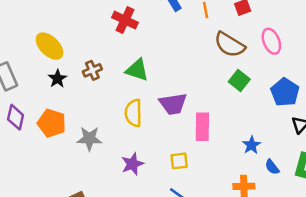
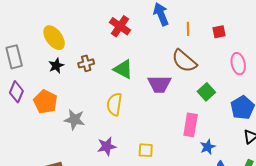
brown semicircle: (230, 45) -> (184, 61), moved
purple trapezoid: (173, 104) -> (159, 84), moved
pink rectangle: (202, 127) -> (191, 125), moved

